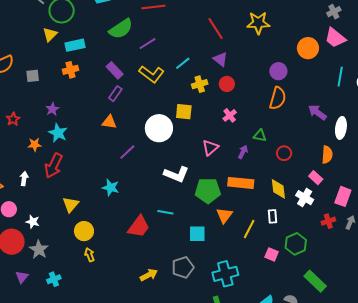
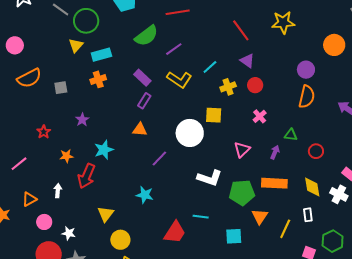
cyan star: (58, 133) -> (104, 150), moved, turned 30

